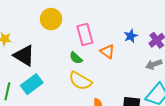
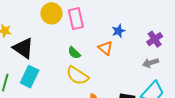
pink rectangle: (85, 34) -> (76, 19), moved
blue star: (131, 36) -> (118, 31), moved
cyan rectangle: (32, 84) -> (30, 77), turned -30

